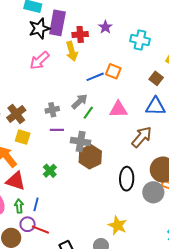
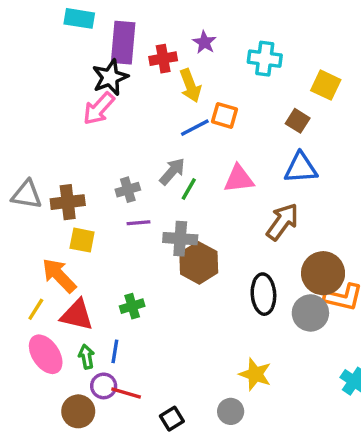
black star: (39, 28) -> (110, 77), moved
yellow arrow: (72, 51) -> (190, 86), moved
brown cross: (16, 114) -> (68, 202), turned 36
green cross: (50, 171) -> (132, 306), moved, turned 32

